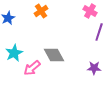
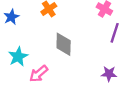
gray diamond: (54, 55) -> (64, 44), moved, turned 30

